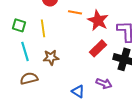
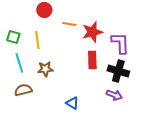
red star: (98, 20) -> (92, 32), turned 30
red rectangle: (98, 48) -> (92, 60), turned -48
purple arrow: (104, 83) -> (114, 95), moved

